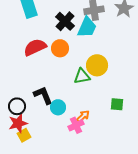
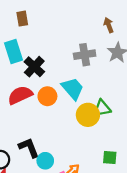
black cross: (65, 21) -> (34, 67), moved
cyan trapezoid: (87, 27) -> (73, 89), moved, turned -65
green triangle: (82, 76) -> (102, 108), moved

